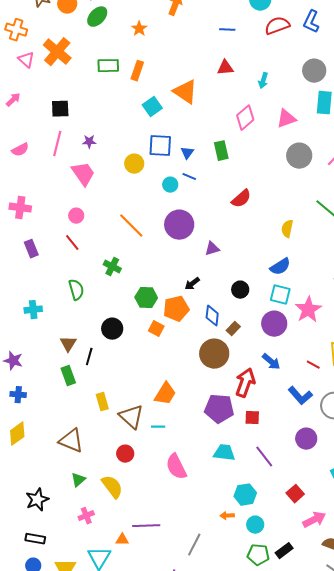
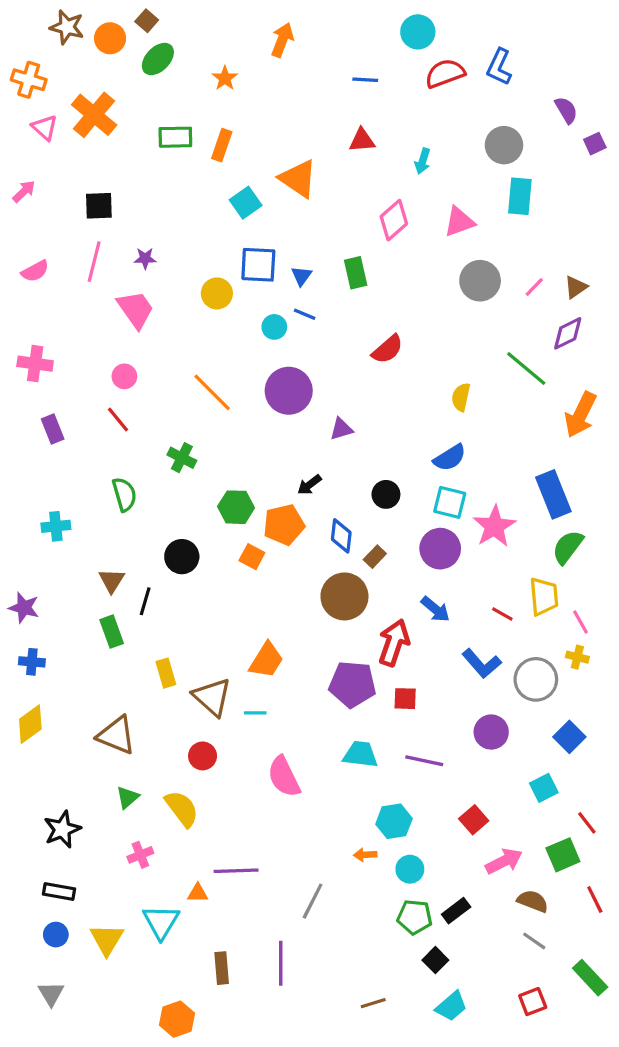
purple line: (264, 457) -> (424, 761), turned -40

